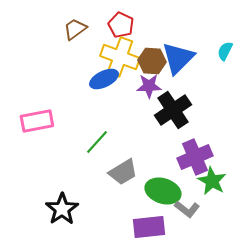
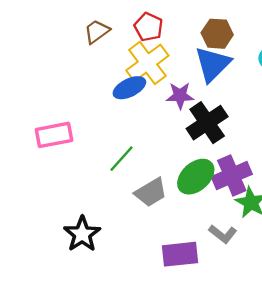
yellow cross: (120, 57) -> (147, 63), turned 33
brown hexagon: (152, 61) -> (217, 34), moved
green ellipse: (163, 191) -> (196, 177), moved, turned -60

